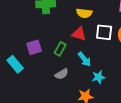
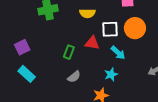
red triangle: (79, 34) -> (92, 43), moved
purple square: (34, 47) -> (22, 47), moved
cyan arrow: (85, 59) -> (118, 53), moved

